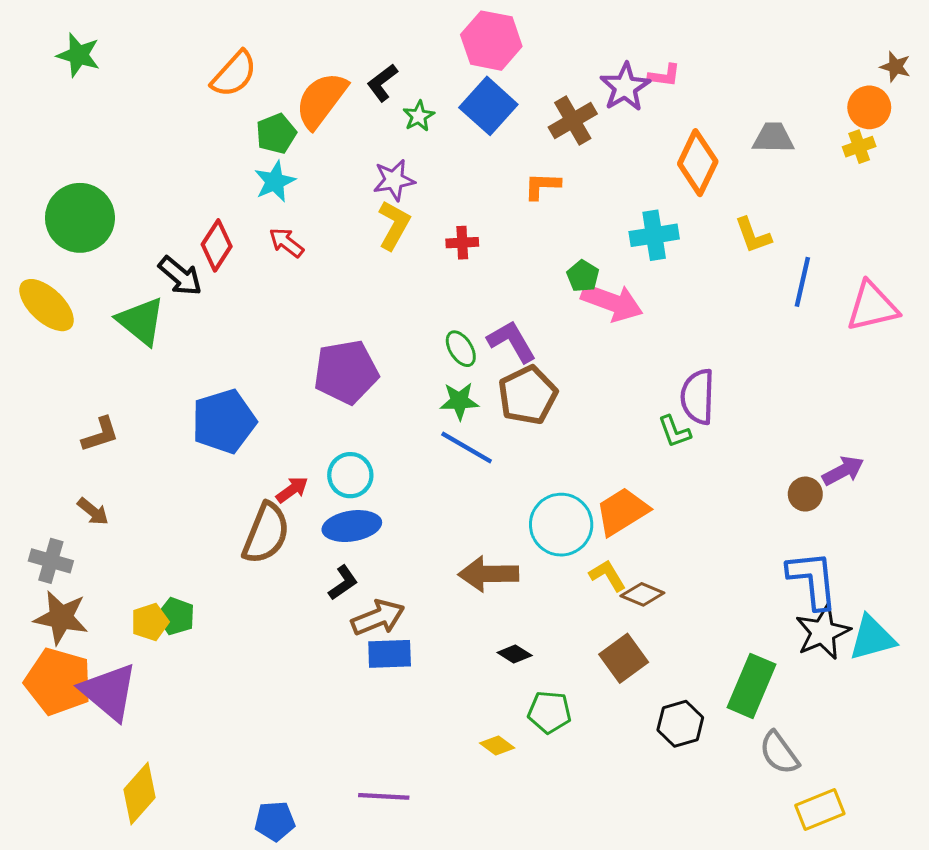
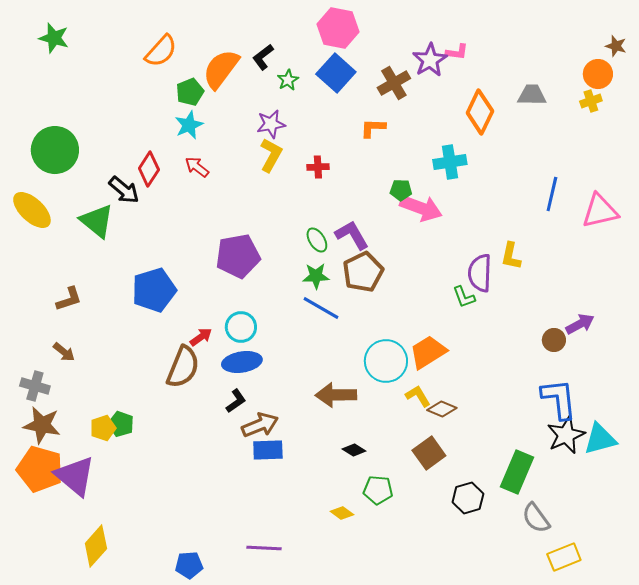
yellow L-shape: (753, 235) -> (511, 256), moved, turned 32
green pentagon: (583, 276) -> (401, 190), turned -30

